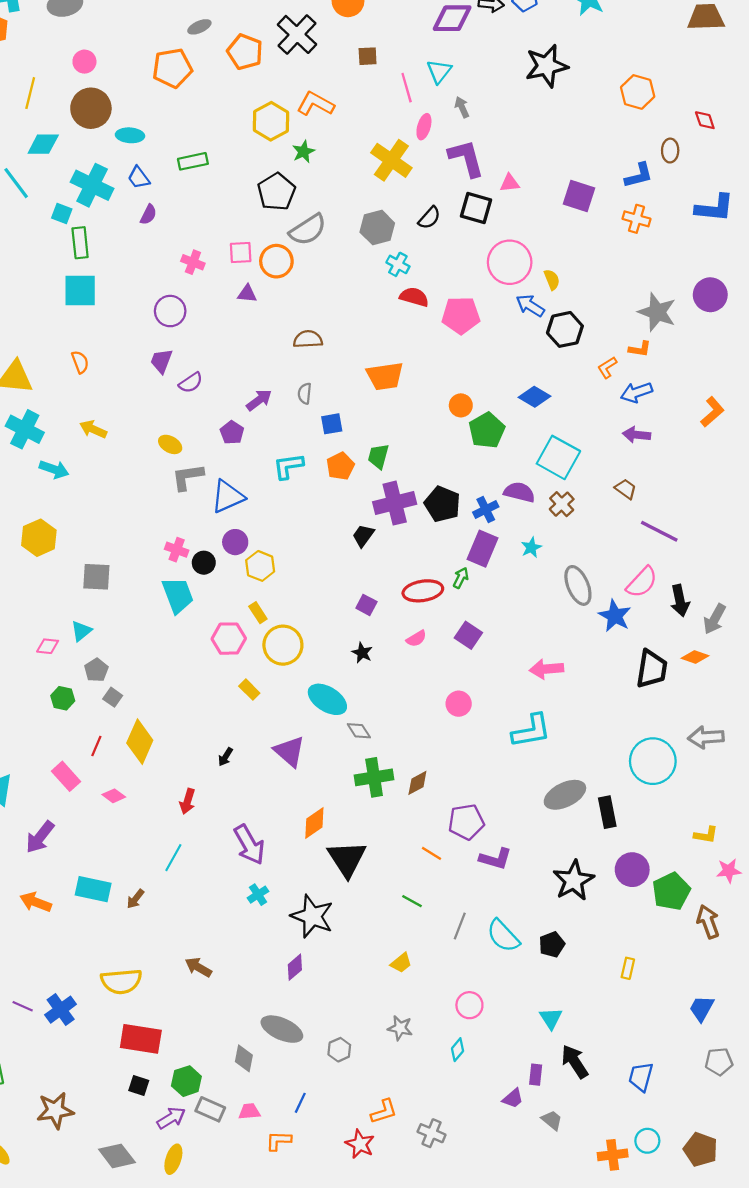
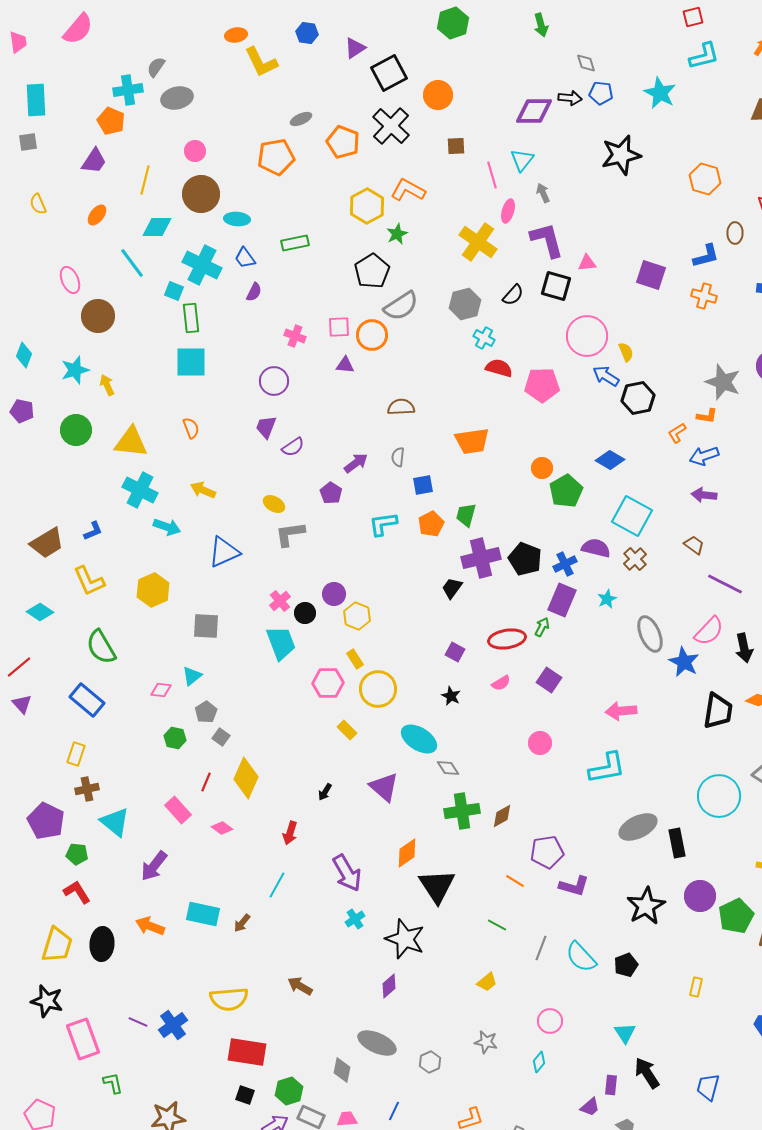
blue triangle: (228, 497) -> (224, 552), moved
pink cross: (177, 550) -> (280, 601), turned 30

